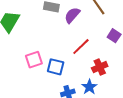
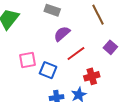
purple semicircle: (72, 15) -> (62, 34), moved

